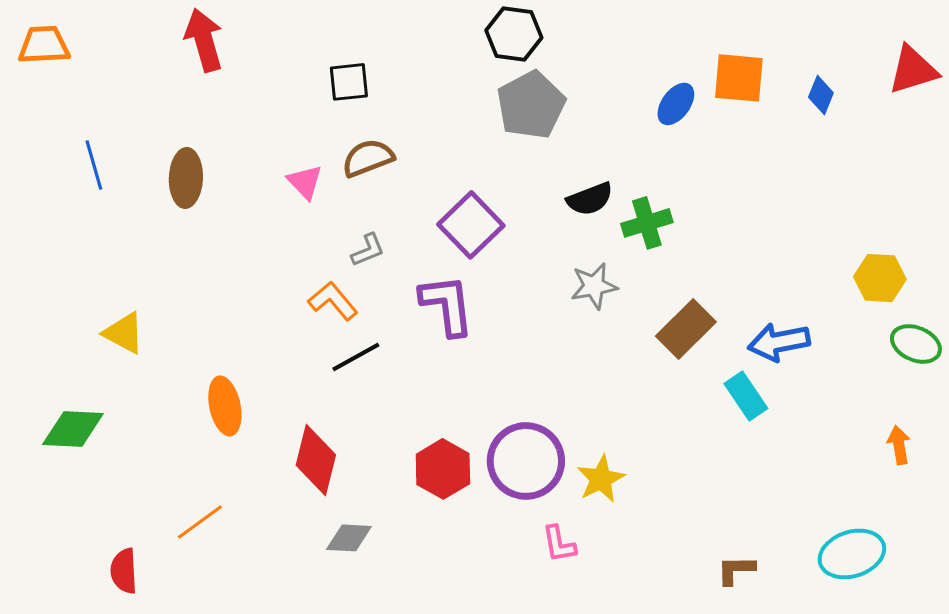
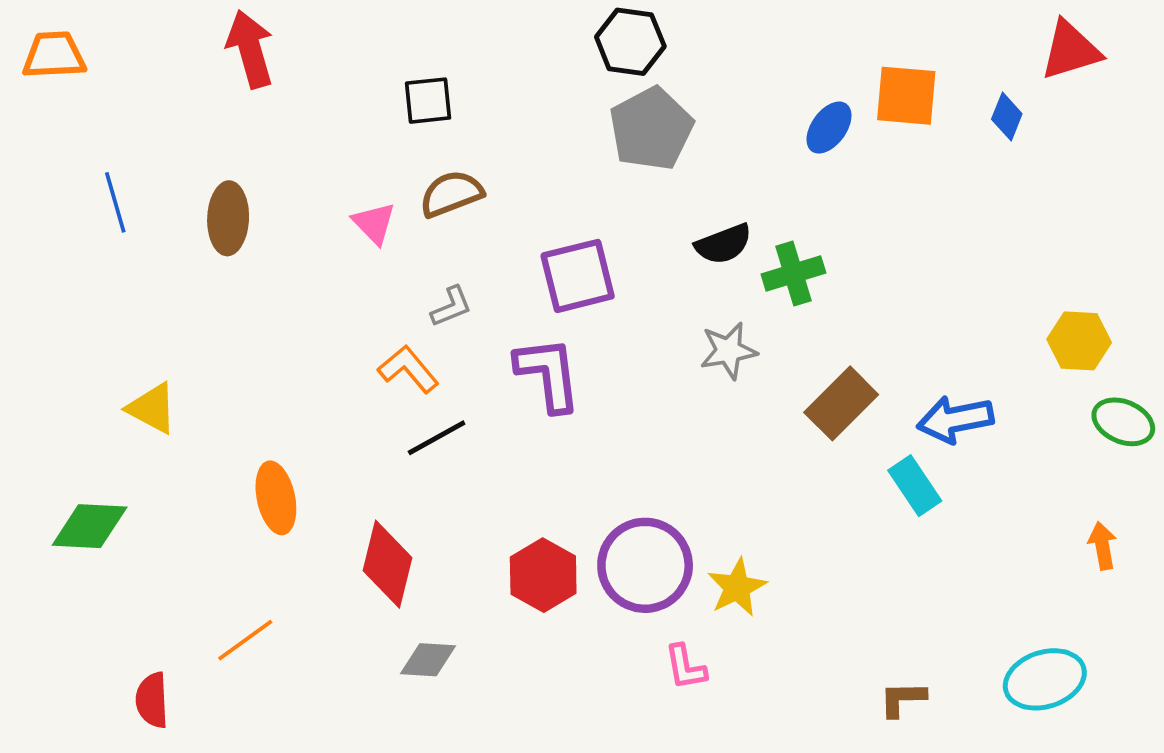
red triangle: (913, 70) -> (1071, 50), moved
purple square: (471, 225) -> (578, 276), turned 30

